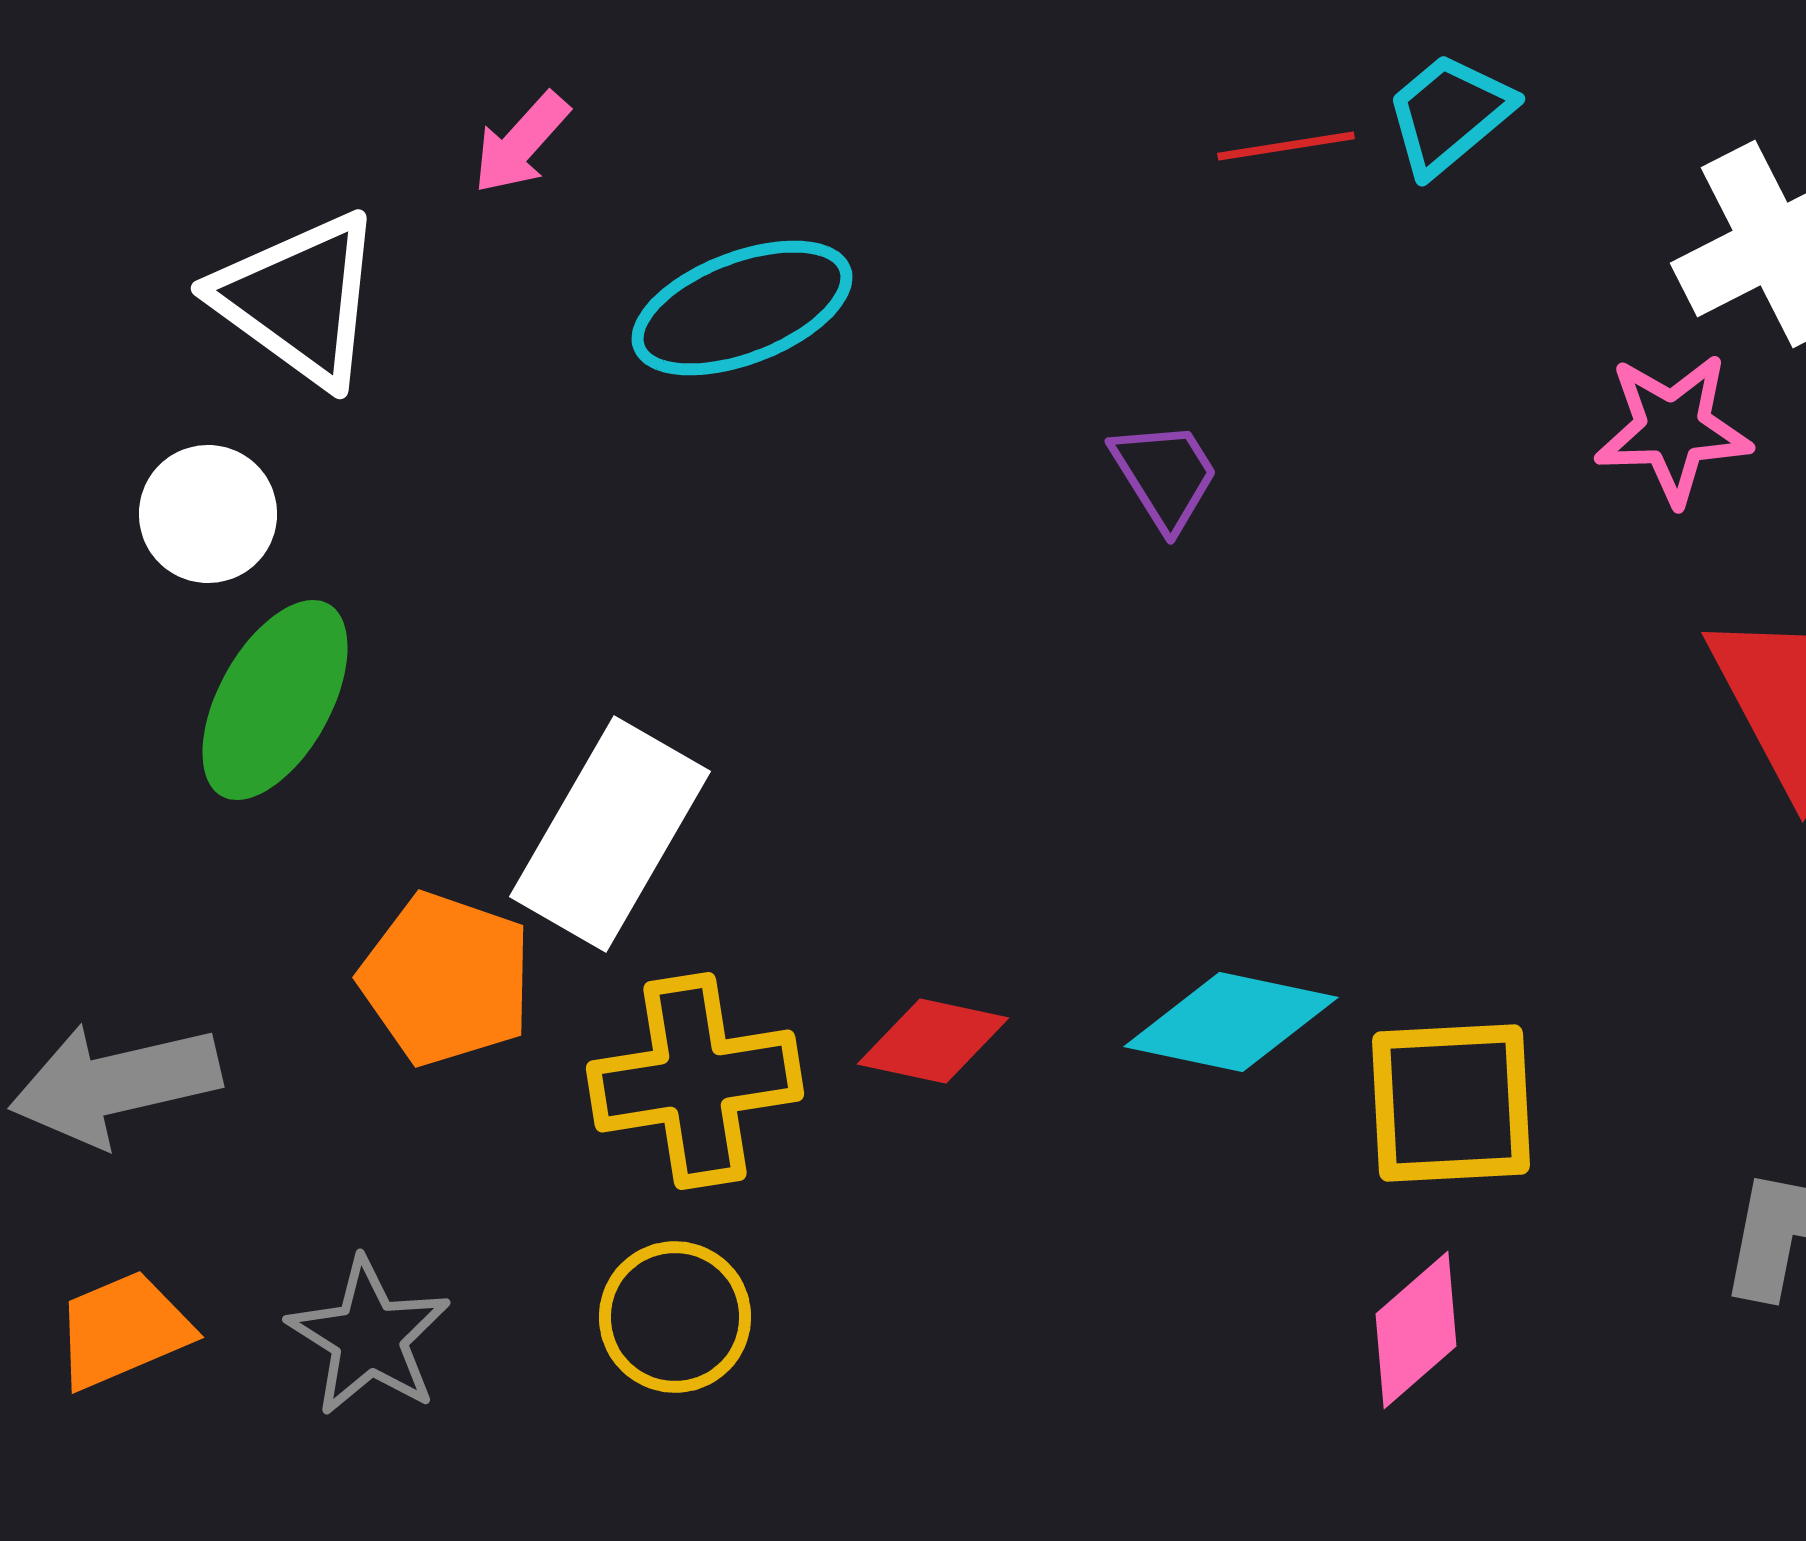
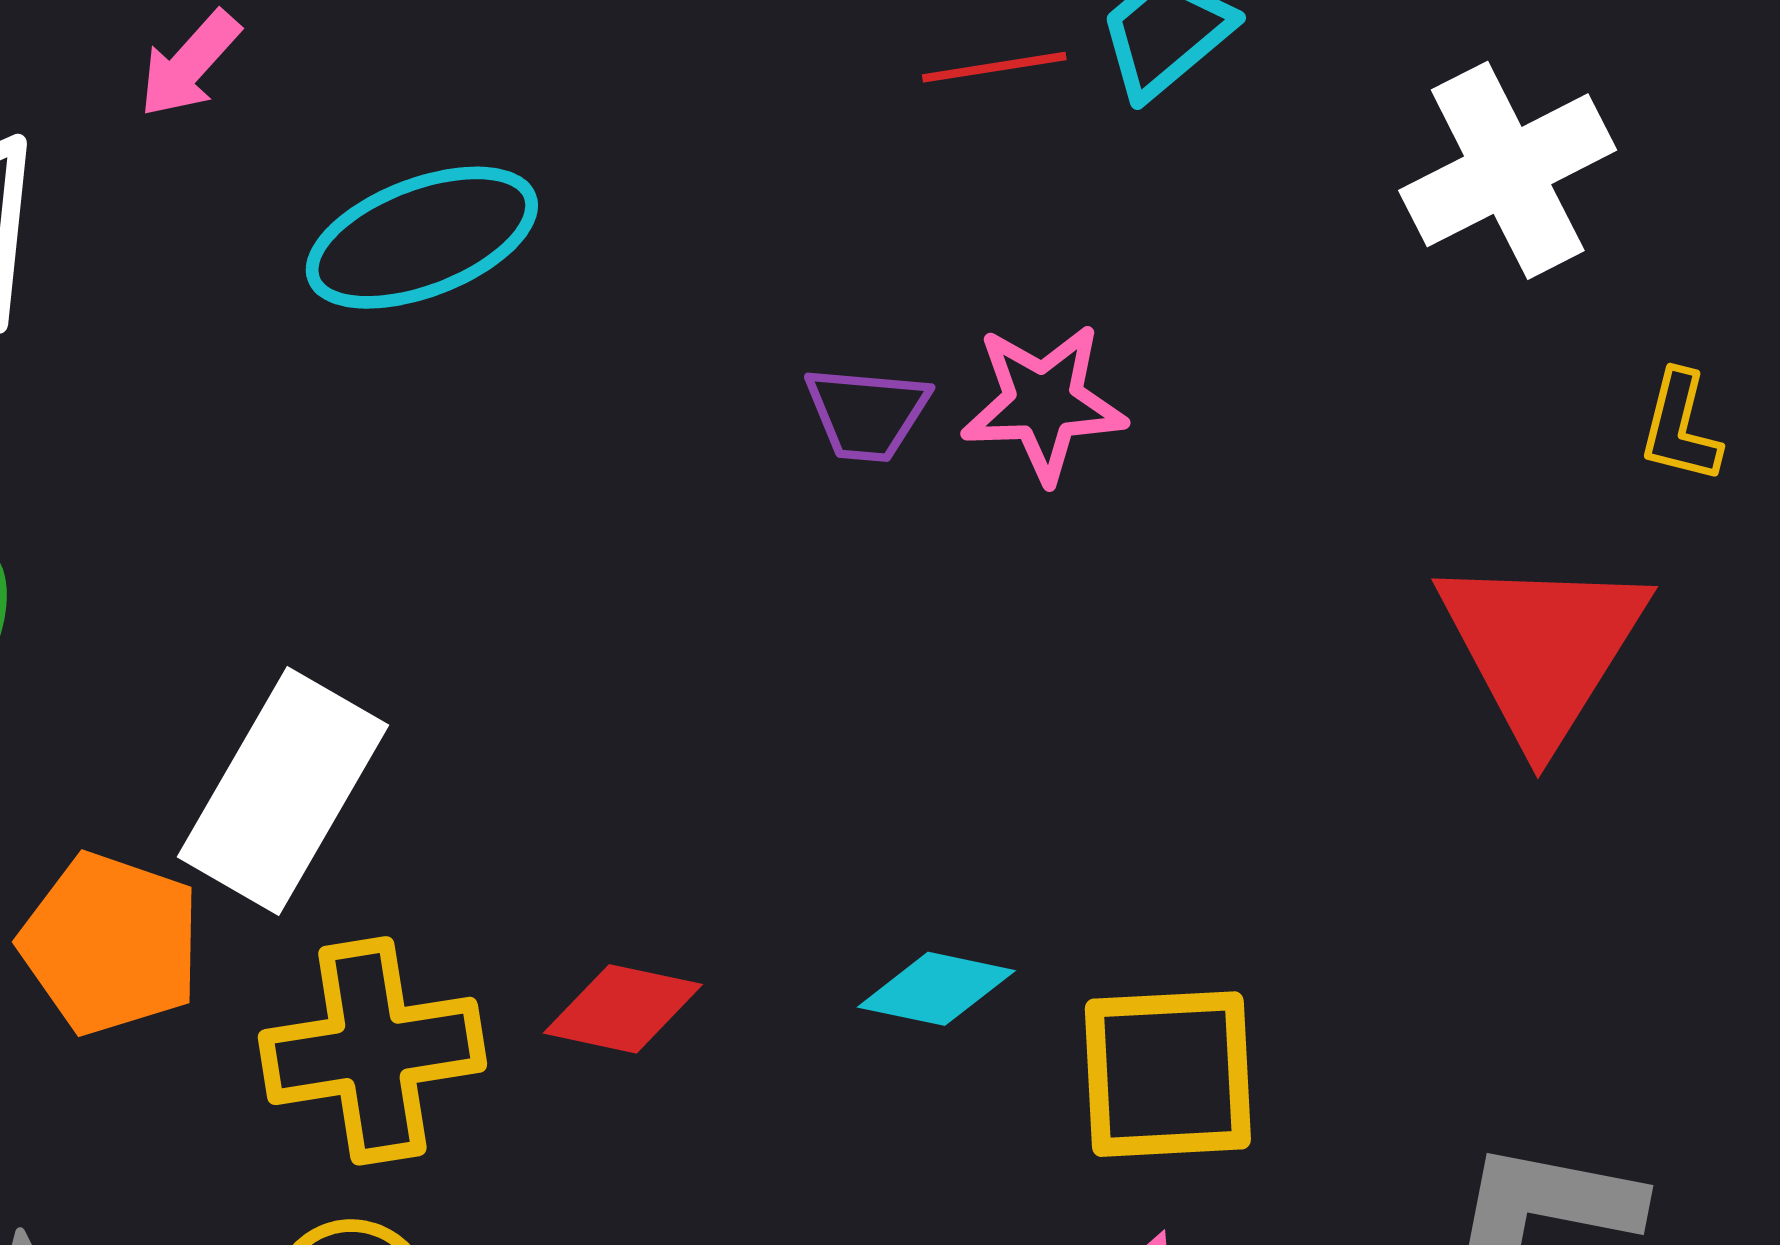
pink star: (1673, 429) -> (1044, 403), moved
purple trapezoid: (1165, 475) -> (867, 413), turned 127
cyan diamond: (1231, 1022) -> (936, 989), size x0.7

